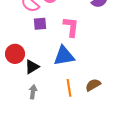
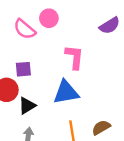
purple square: (40, 24) -> (23, 69), moved

